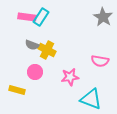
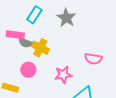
pink rectangle: (27, 17) -> (15, 35), moved
gray star: (103, 17) -> (66, 18), moved

